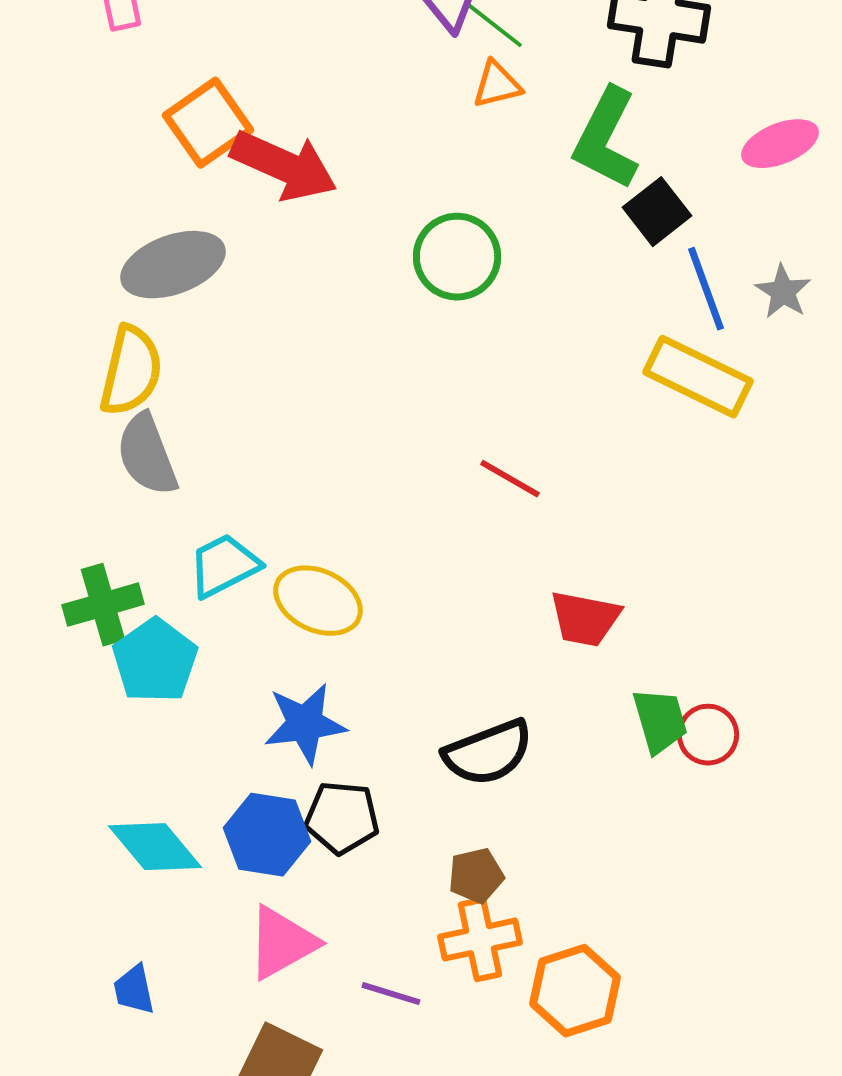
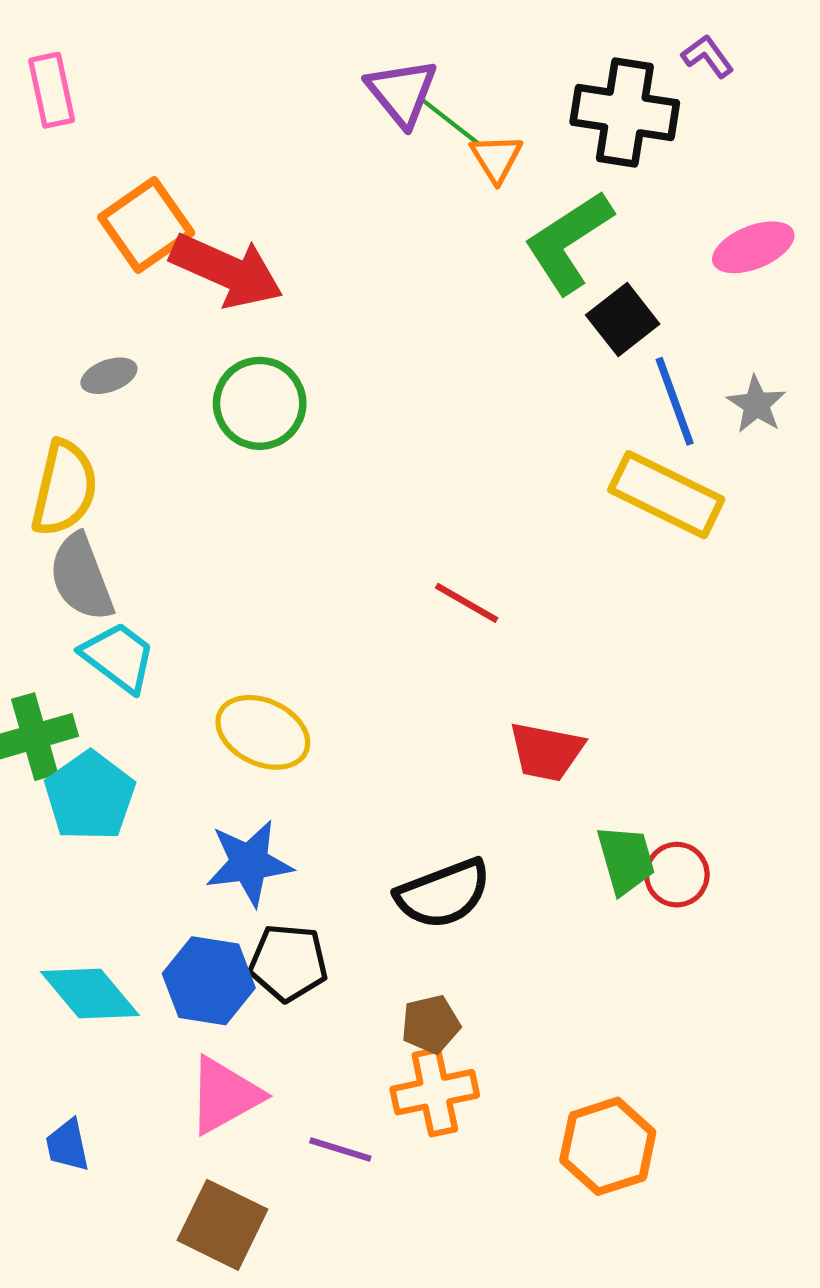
orange triangle: (497, 85) -> (496, 158), moved, turned -48
green L-shape: (606, 139) -> (569, 242), turned 30
green circle: (457, 257) -> (260, 403), moved
gray ellipse: (173, 265) -> (109, 376), size x0.5
cyan trapezoid: (224, 566) -> (118, 657), moved, turned 64
orange hexagon: (575, 991) -> (608, 1146), moved

